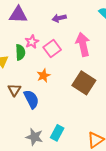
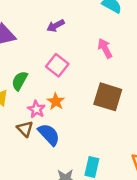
pink star: (32, 42) -> (36, 109), moved
pink arrow: (83, 44) -> (105, 48), moved, size x0.7
green semicircle: (20, 52) -> (20, 81), turned -133

